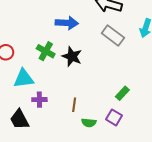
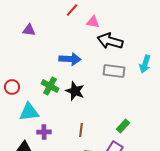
gray rectangle: (113, 35) -> (114, 71), turned -30
brown line: (74, 105) -> (81, 130), moved

